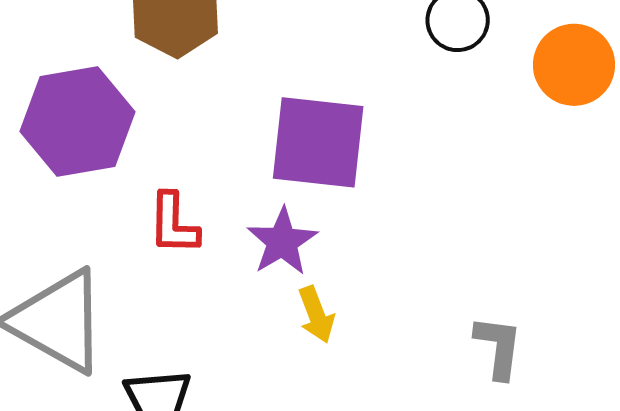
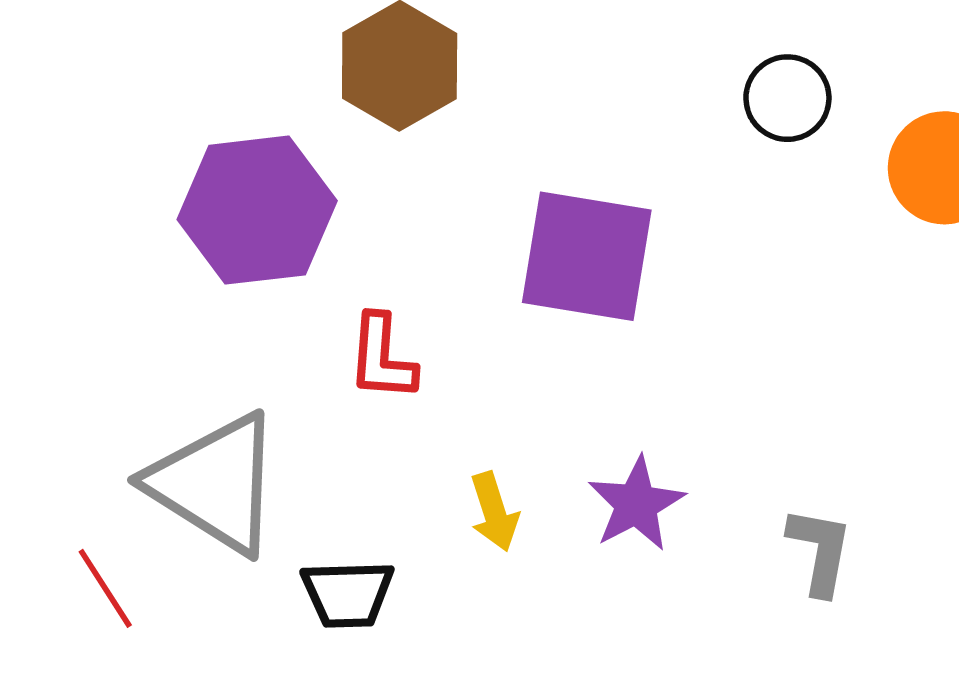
purple star: (282, 242) -> (636, 504), moved
yellow arrow: (316, 315) -> (494, 512), moved

